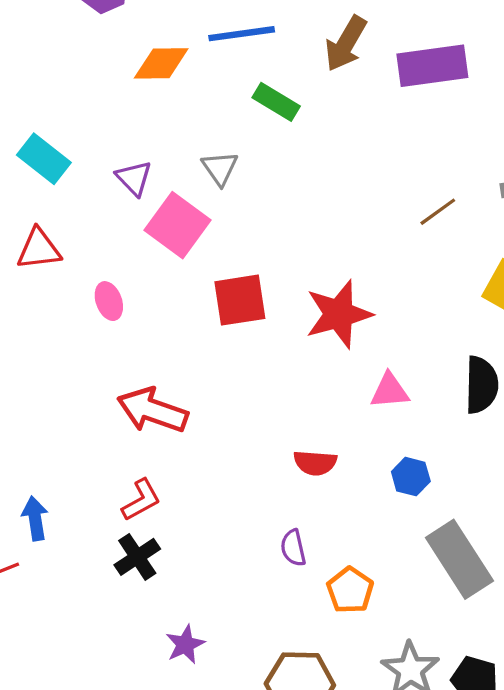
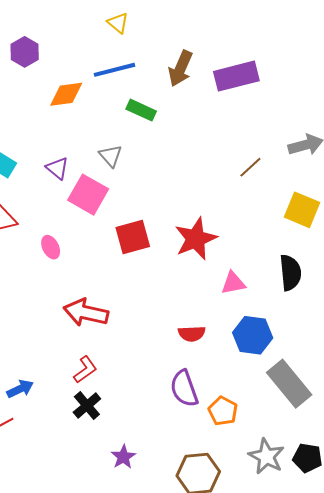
blue hexagon: (411, 477) -> (253, 335), size x1.6
blue arrow: (35, 518) -> (20, 389), turned 80
purple semicircle: (293, 548) -> (184, 389), size x1.6

